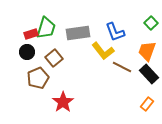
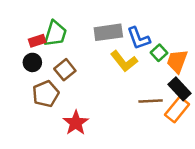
green square: (151, 23) -> (159, 53), moved
gray rectangle: (78, 33) -> (108, 32), moved
brown line: (122, 67) -> (151, 101), moved, turned -30
orange rectangle: (147, 104) -> (177, 109), moved, size x1.5

